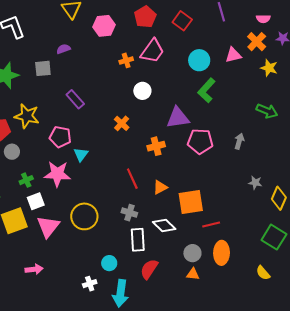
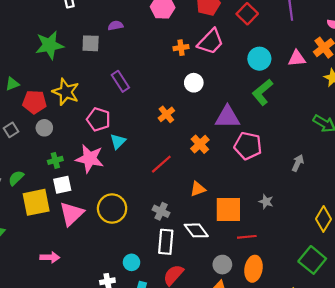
gray arrow: (239, 141) -> (298, 163), moved
orange cross: (156, 146) -> (200, 144), turned -36
red line: (132, 179) -> (161, 164), moved, turned 65
gray star: (255, 183) -> (266, 202), moved

